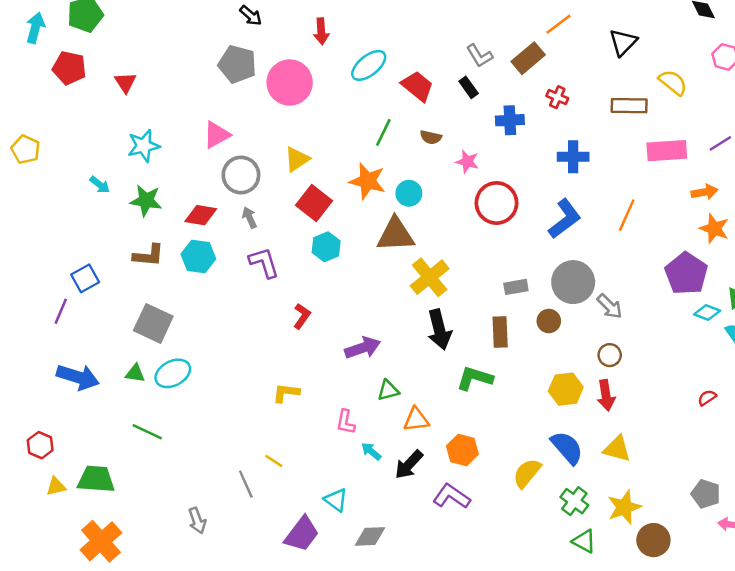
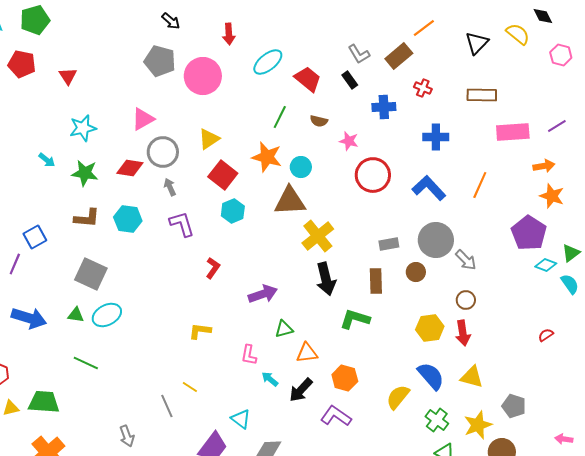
yellow semicircle: (673, 83) -> (518, 34), moved
red diamond: (201, 215) -> (130, 168), moved
blue L-shape: (565, 219) -> (429, 188), turned -96
gray pentagon: (706, 494) -> (514, 406), moved

